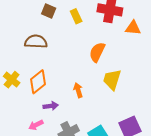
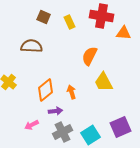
yellow trapezoid: (112, 80) -> (104, 82), turned -45
orange diamond: (38, 82) -> (46, 90), moved
purple arrow: (51, 106) -> (56, 111), moved

